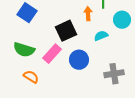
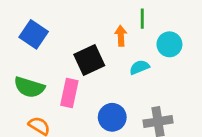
pink rectangle: (52, 54) -> (69, 93), turned -30
blue circle: (79, 60) -> (112, 117), moved

